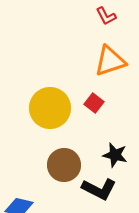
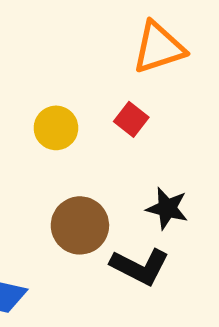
yellow circle: (50, 108) -> (56, 128), size x0.6

